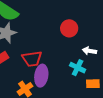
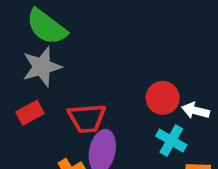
red circle: (69, 28) -> (163, 98), moved

